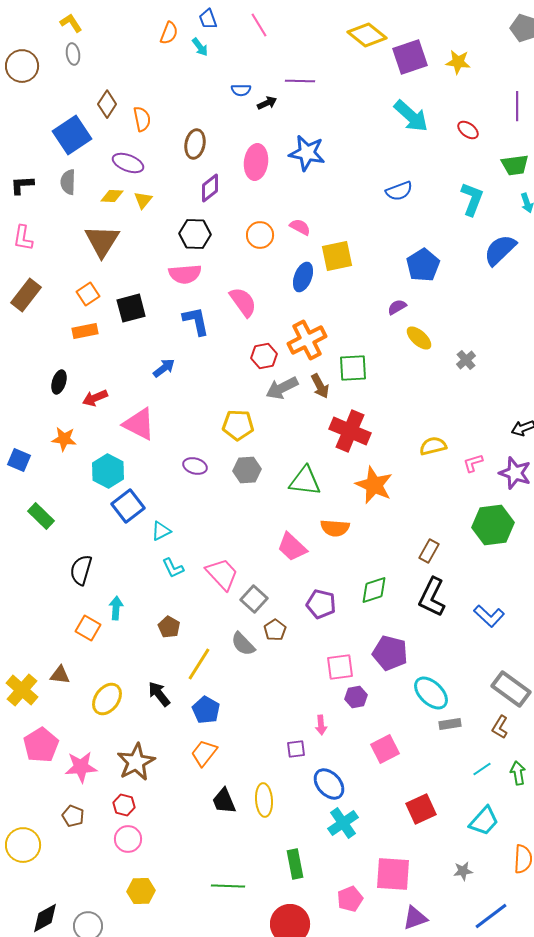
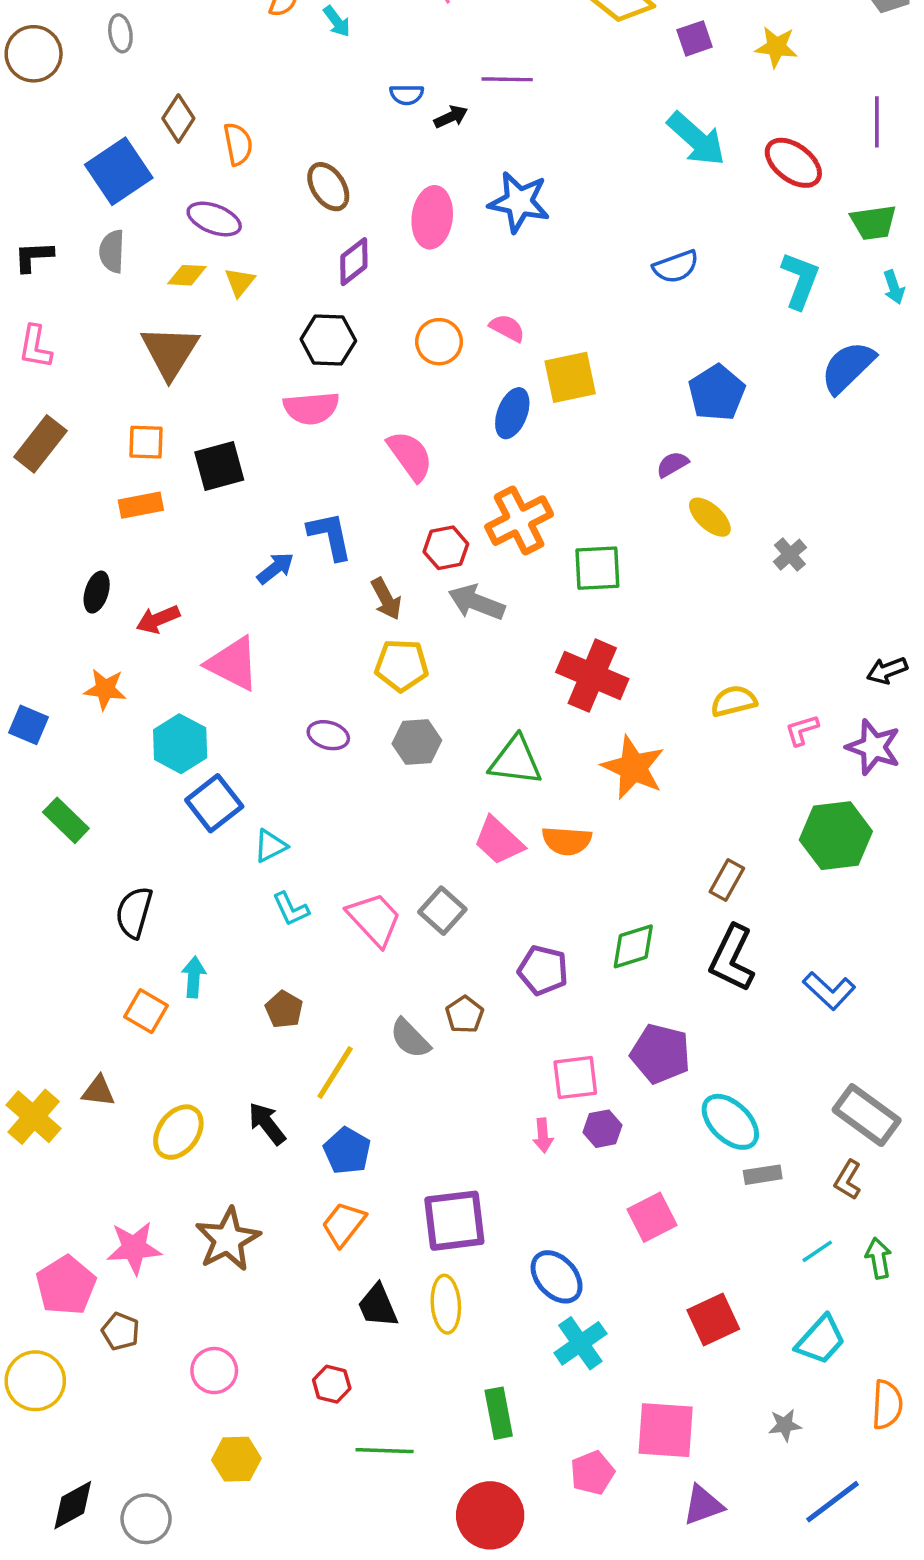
purple square: (410, 57) -> (695, 38), size x0.6
red ellipse: (468, 130) -> (793, 163), size x1.6
brown ellipse: (195, 144) -> (328, 187), turned -44
orange square: (88, 294) -> (146, 442), turned 35
blue L-shape: (196, 321) -> (330, 536), moved
brown arrow: (320, 386) -> (386, 599), moved
gray arrow: (282, 388) -> (476, 602), turned 48
pink trapezoid: (292, 547) -> (499, 841), moved
gray square: (254, 599) -> (442, 911), moved
pink arrow: (321, 725) -> (543, 1135), moved
pink pentagon: (41, 745) -> (66, 1285), moved
purple square: (296, 749) -> (454, 1221), moved, size x2.0
red hexagon: (124, 805) -> (332, 1384), moved

